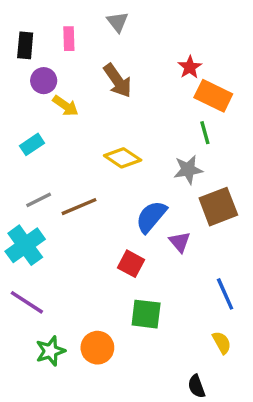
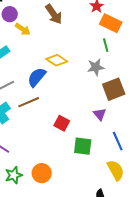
brown line: (79, 207) -> (29, 102), moved
blue semicircle: (151, 217) -> (37, 77), moved
purple triangle: (180, 242) -> (100, 114), moved
green square: (146, 314) -> (83, 146), moved
yellow semicircle: (222, 343) -> (116, 170), size x1.5

